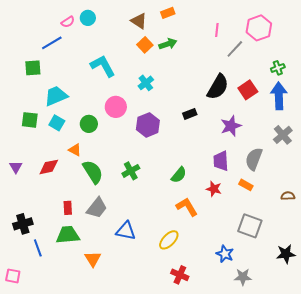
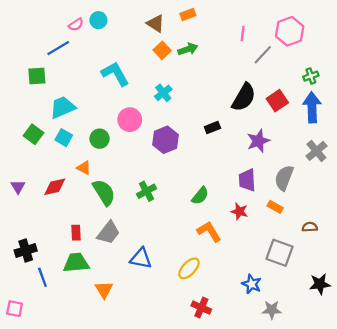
green square: (30, 120) -> (34, 134), turned 30
brown semicircle: (288, 196) -> (310, 227), moved

